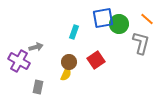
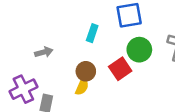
green circle: (119, 24) -> (139, 50), moved
purple cross: (19, 61) -> (23, 89), moved, turned 35

